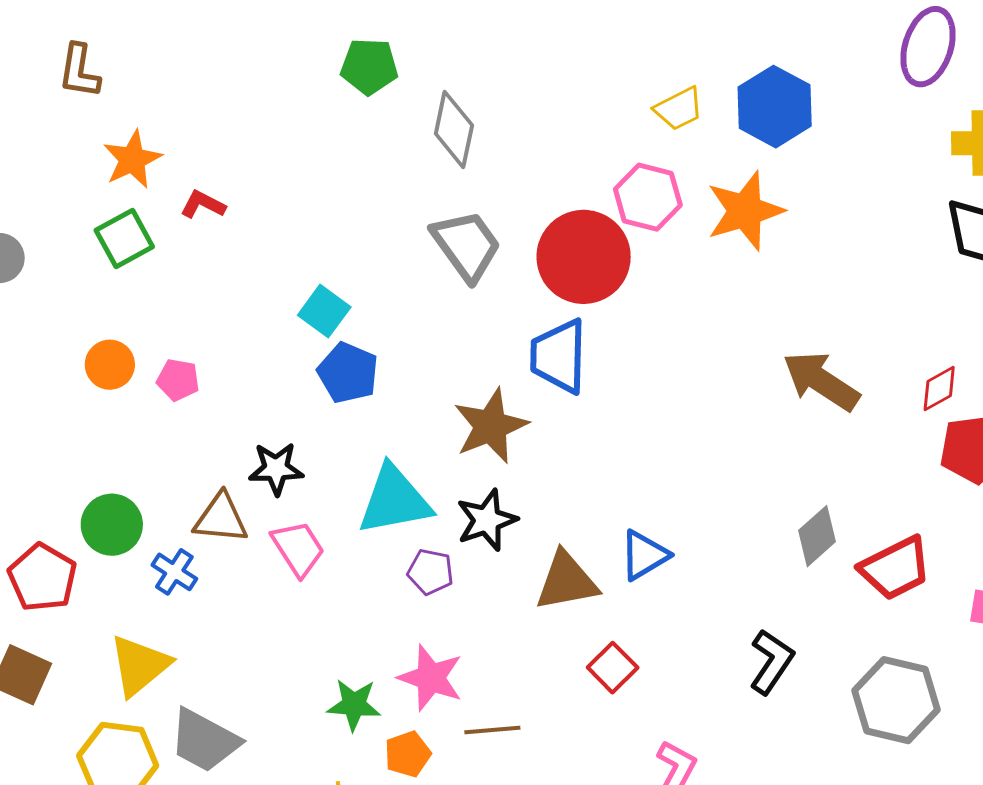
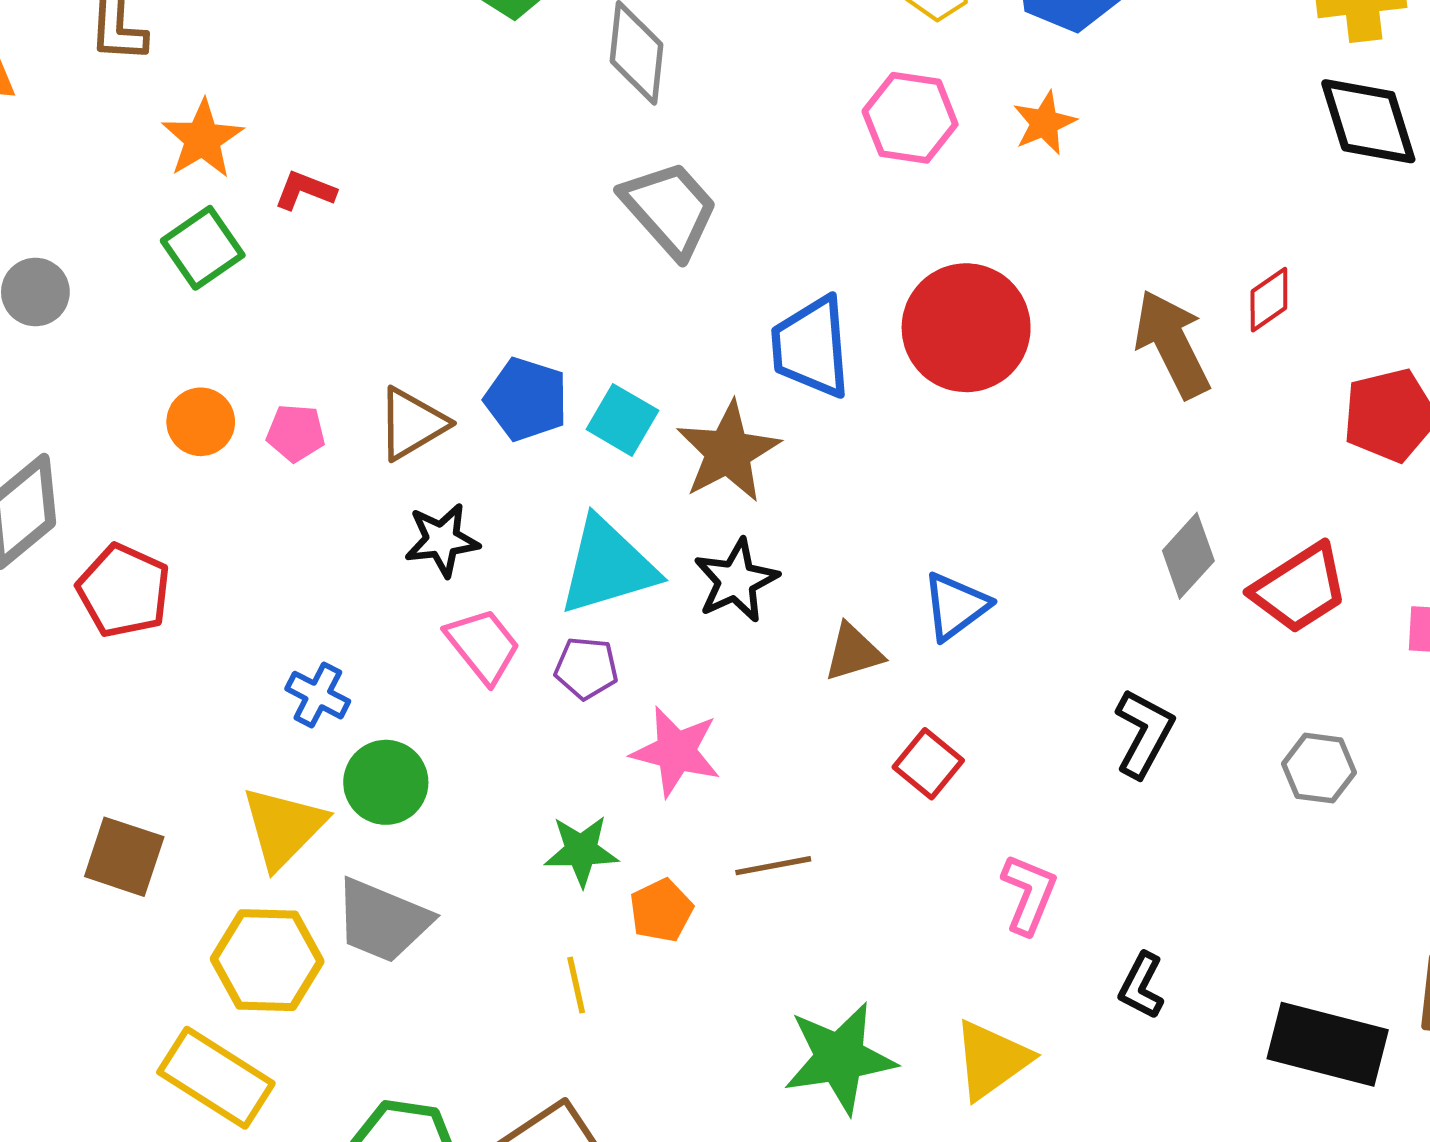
orange star: (745, 211) -> (1044, 123), size x0.6
red circle: (584, 257) -> (966, 328), moved
cyan square: (324, 311) -> (622, 420), moved
brown arrow: (821, 381) -> (1172, 344), turned 36
red diamond: (939, 389) -> (1269, 300), moved
brown triangle: (221, 518) -> (412, 424), moved, turned -30
green circle: (112, 525) -> (386, 782), moved
purple pentagon: (430, 572) -> (586, 668), moved
red pentagon: (42, 578) -> (124, 591), moved
brown triangle: (567, 581) -> (853, 652), size x0.7
pink star: (431, 678) -> (676, 752), moved
gray hexagon: (896, 700) -> (1319, 768), size x0.6

